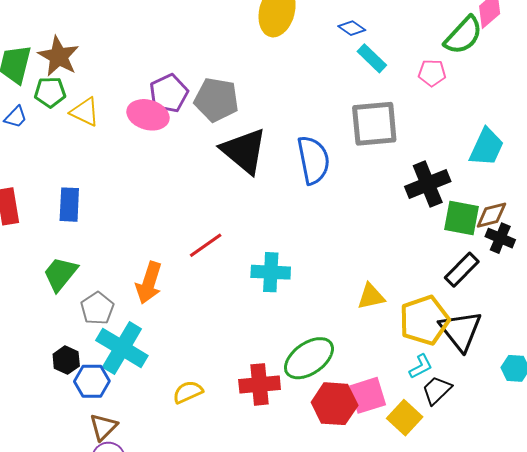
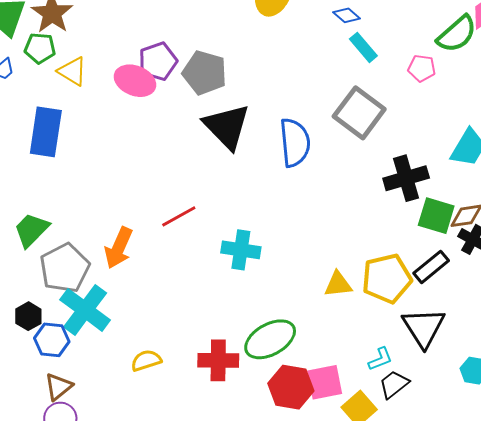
gray square: (374, 124) -> (359, 113), turned 36
blue rectangle: (69, 205) -> (46, 132), moved, size x1.4
gray pentagon: (97, 308) -> (65, 268), size x1.5
yellow pentagon: (424, 320) -> (387, 279), moved

